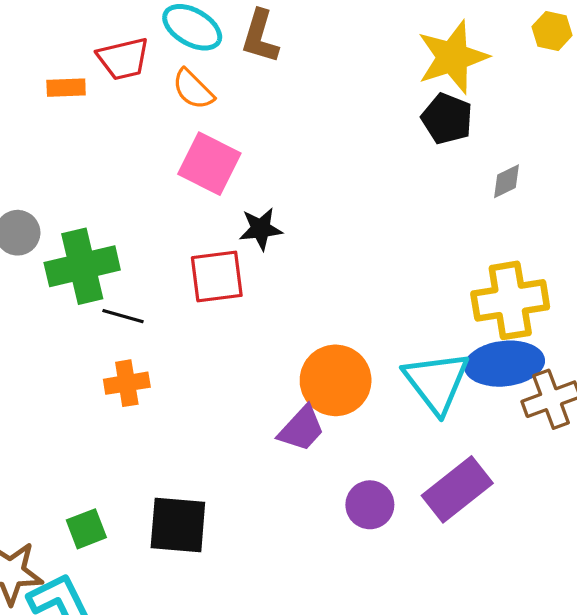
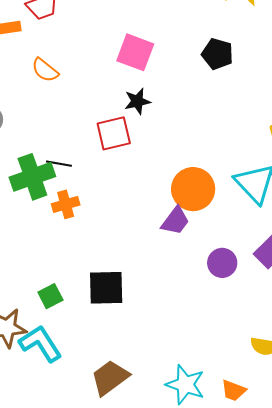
orange semicircle: (193, 89) -> (45, 70), moved
black pentagon: (447, 119) -> (217, 54), moved
pink square: (209, 164) -> (135, 52), moved
green cross: (82, 266) -> (32, 177), moved

